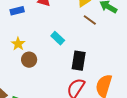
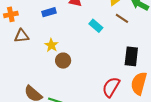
cyan rectangle: (58, 38) -> (96, 26), moved
black rectangle: (79, 61) -> (131, 56), moved

